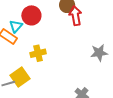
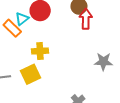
yellow square: (20, 77) -> (31, 74), moved

